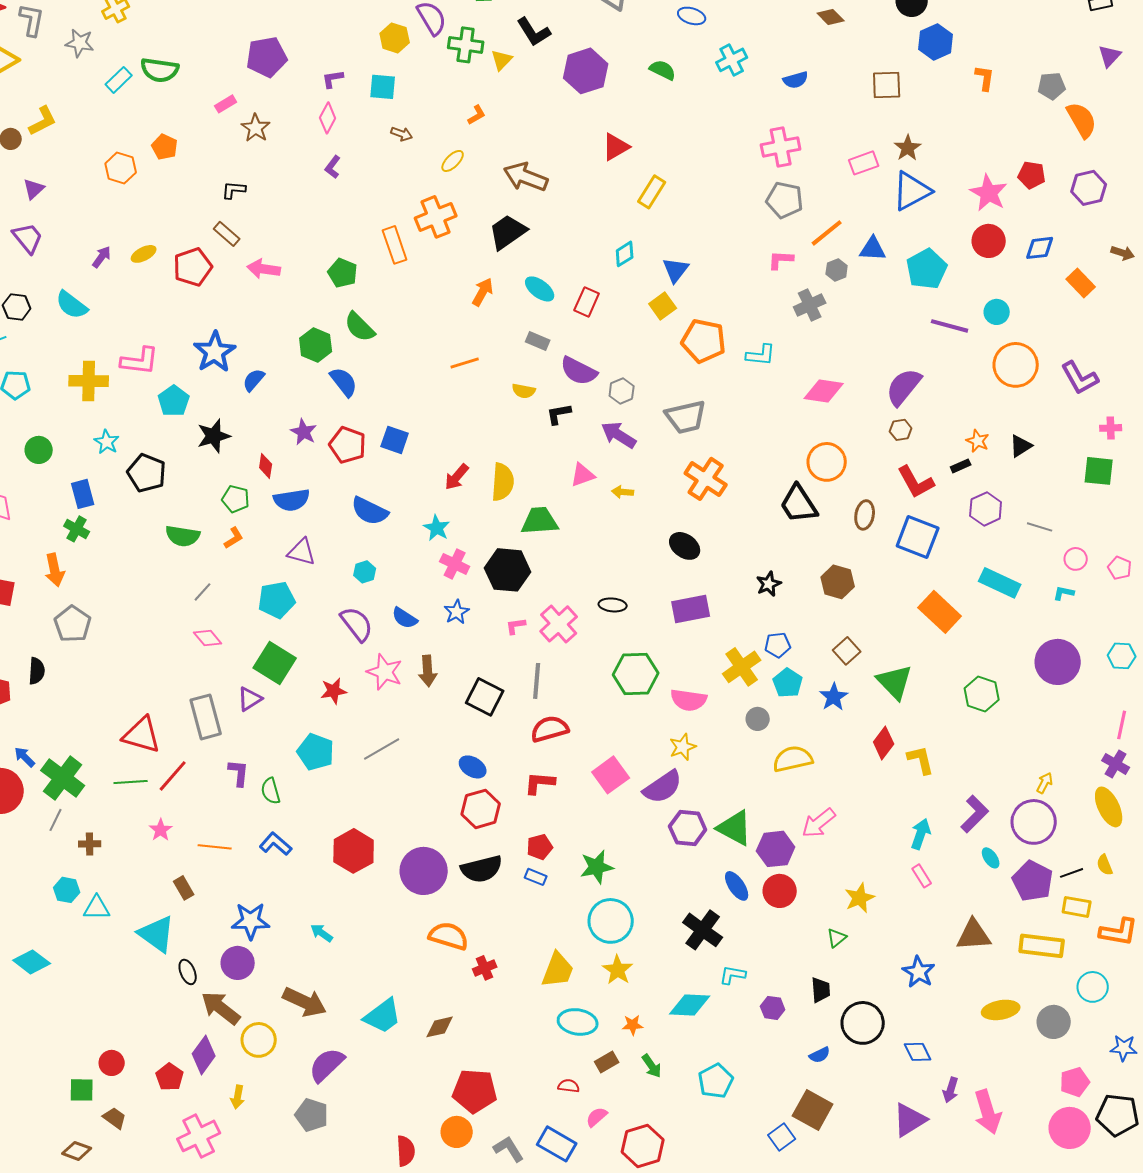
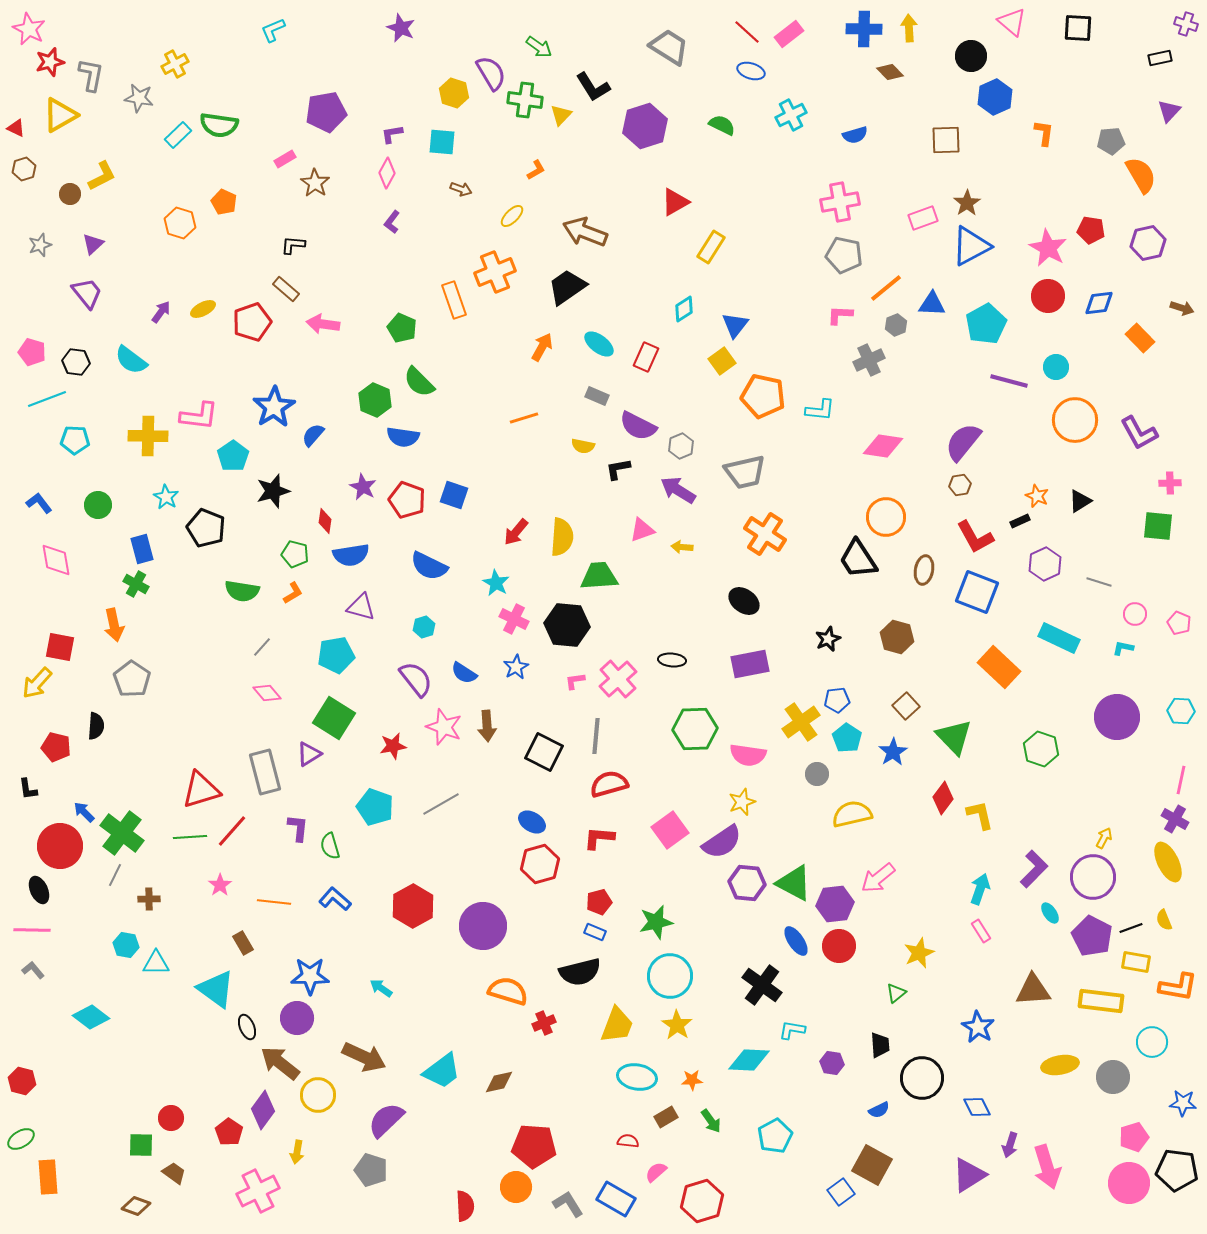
blue semicircle: (344, 382) -> (403, 437), turned 136
red triangle: (142, 735) -> (201, 790), turned -33
black semicircle: (482, 869) -> (580, 972), moved

